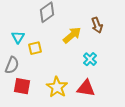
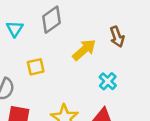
cyan triangle: (18, 37) -> (15, 29), moved

